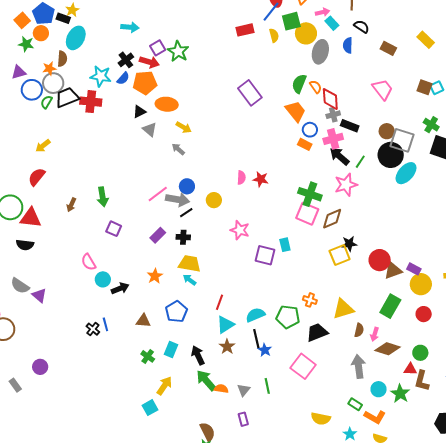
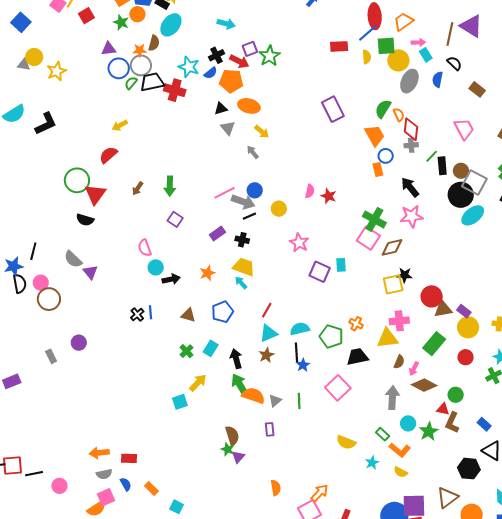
black rectangle: (350, 126) -> (442, 166), moved, turned 54
pink cross: (333, 139) -> (399, 321), moved
orange rectangle: (305, 144) -> (378, 170), turned 40
green line: (360, 162) -> (432, 156), moved
red triangle: (31, 218) -> (95, 194), turned 50
orange semicircle: (221, 389) -> (253, 396), size x1.6

